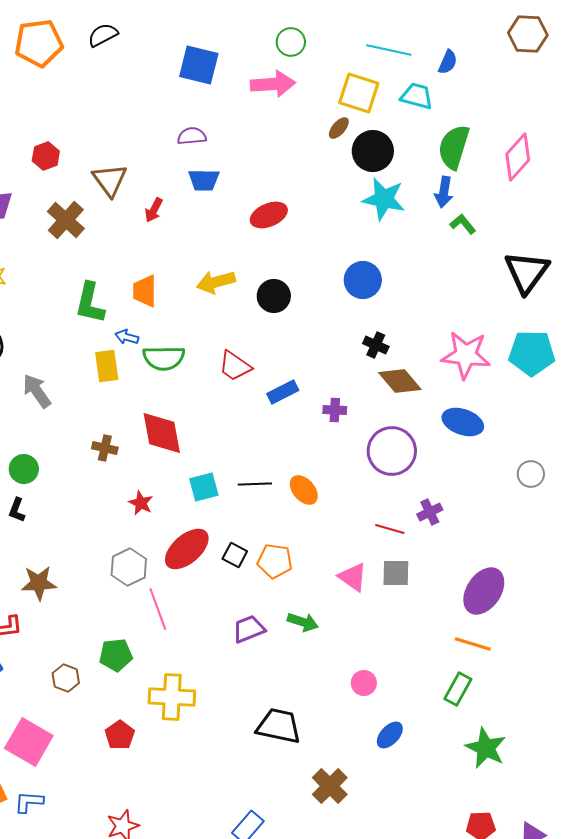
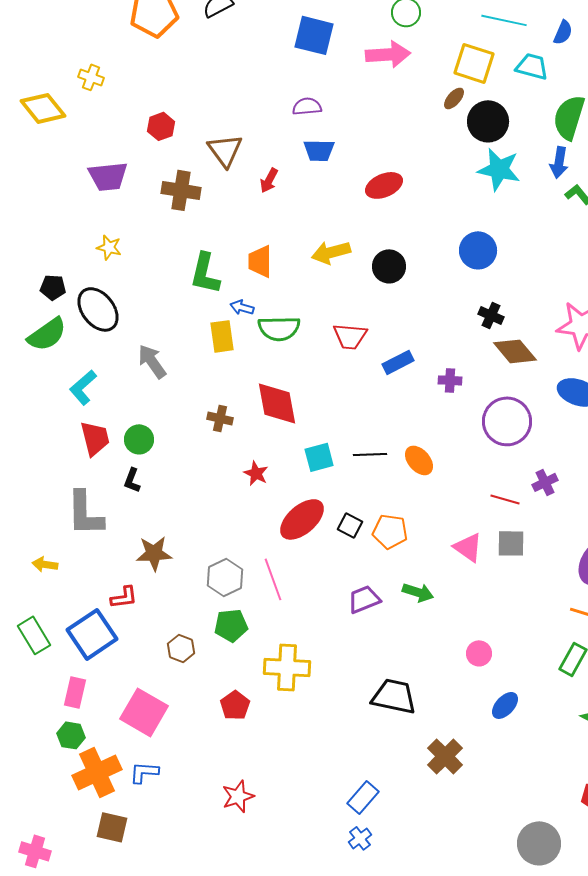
brown cross: (66, 220) -> (181, 190), turned -33
red trapezoid: (235, 366) -> (350, 336), turned -30
gray hexagon: (129, 567) -> (225, 577), moved

